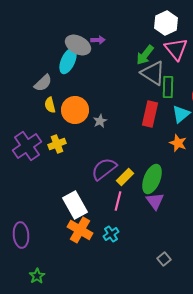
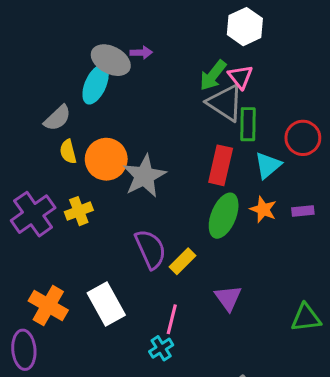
pink triangle: (176, 49) -> (240, 77), moved, size x0.7
gray star: (100, 121) -> (144, 176), size x2.0
purple semicircle: (104, 169) -> (150, 249), turned 104
green ellipse: (152, 179) -> (224, 216), moved
pink line: (118, 201) -> (172, 319), moved
orange cross: (80, 230) -> (48, 306), moved

